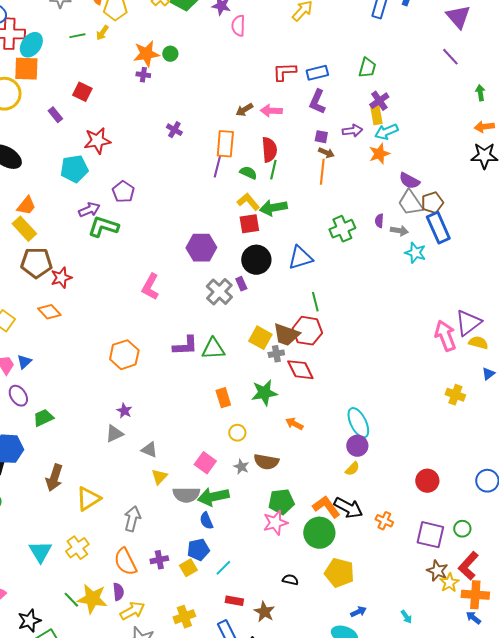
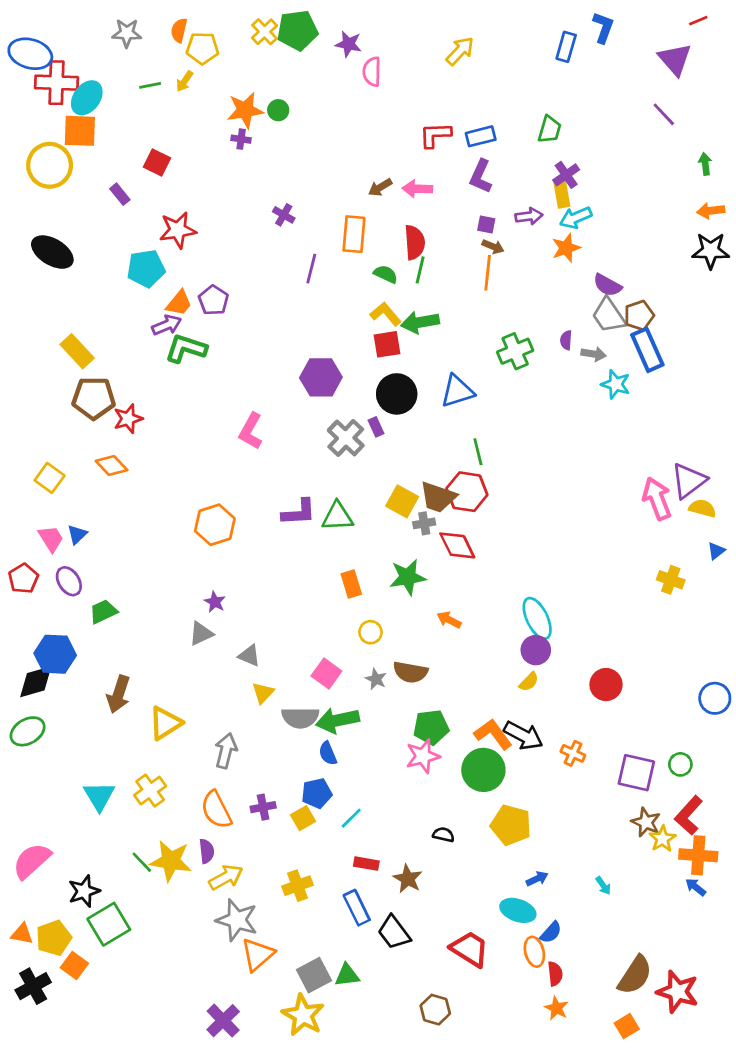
purple line: (217, 167) -> (311, 269), moved
orange trapezoid: (26, 206) -> (179, 303), moved
red circle: (427, 481) -> (606, 685), moved

